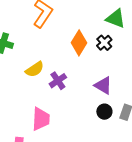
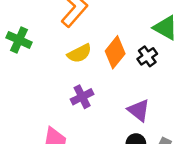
yellow semicircle: (35, 69) -> (79, 53), moved

